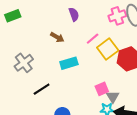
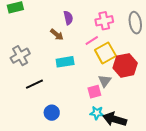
purple semicircle: (74, 14) -> (68, 18), moved
pink cross: (117, 16) -> (104, 21), moved
gray triangle: (113, 97) -> (105, 81), moved

